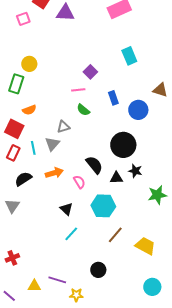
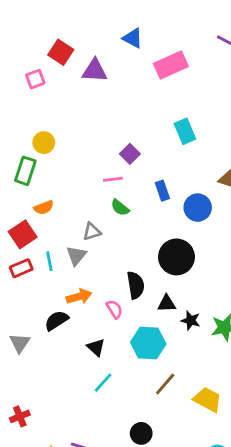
red square: (14, 129) -> (23, 234), turned 30
red rectangle: (13, 153) -> (21, 268), turned 42
black semicircle: (94, 165) -> (136, 285), turned 30
black star: (135, 171) -> (191, 320), moved
black semicircle: (23, 179) -> (56, 320), moved

